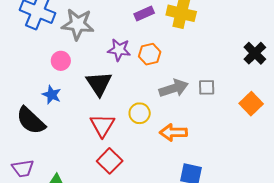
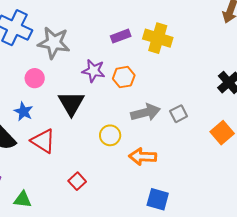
gray square: (207, 87) -> (179, 114), turned -30
red triangle: (102, 125) -> (43, 141), moved, turned -32
red square: (110, 161) -> (77, 181), size x0.7

